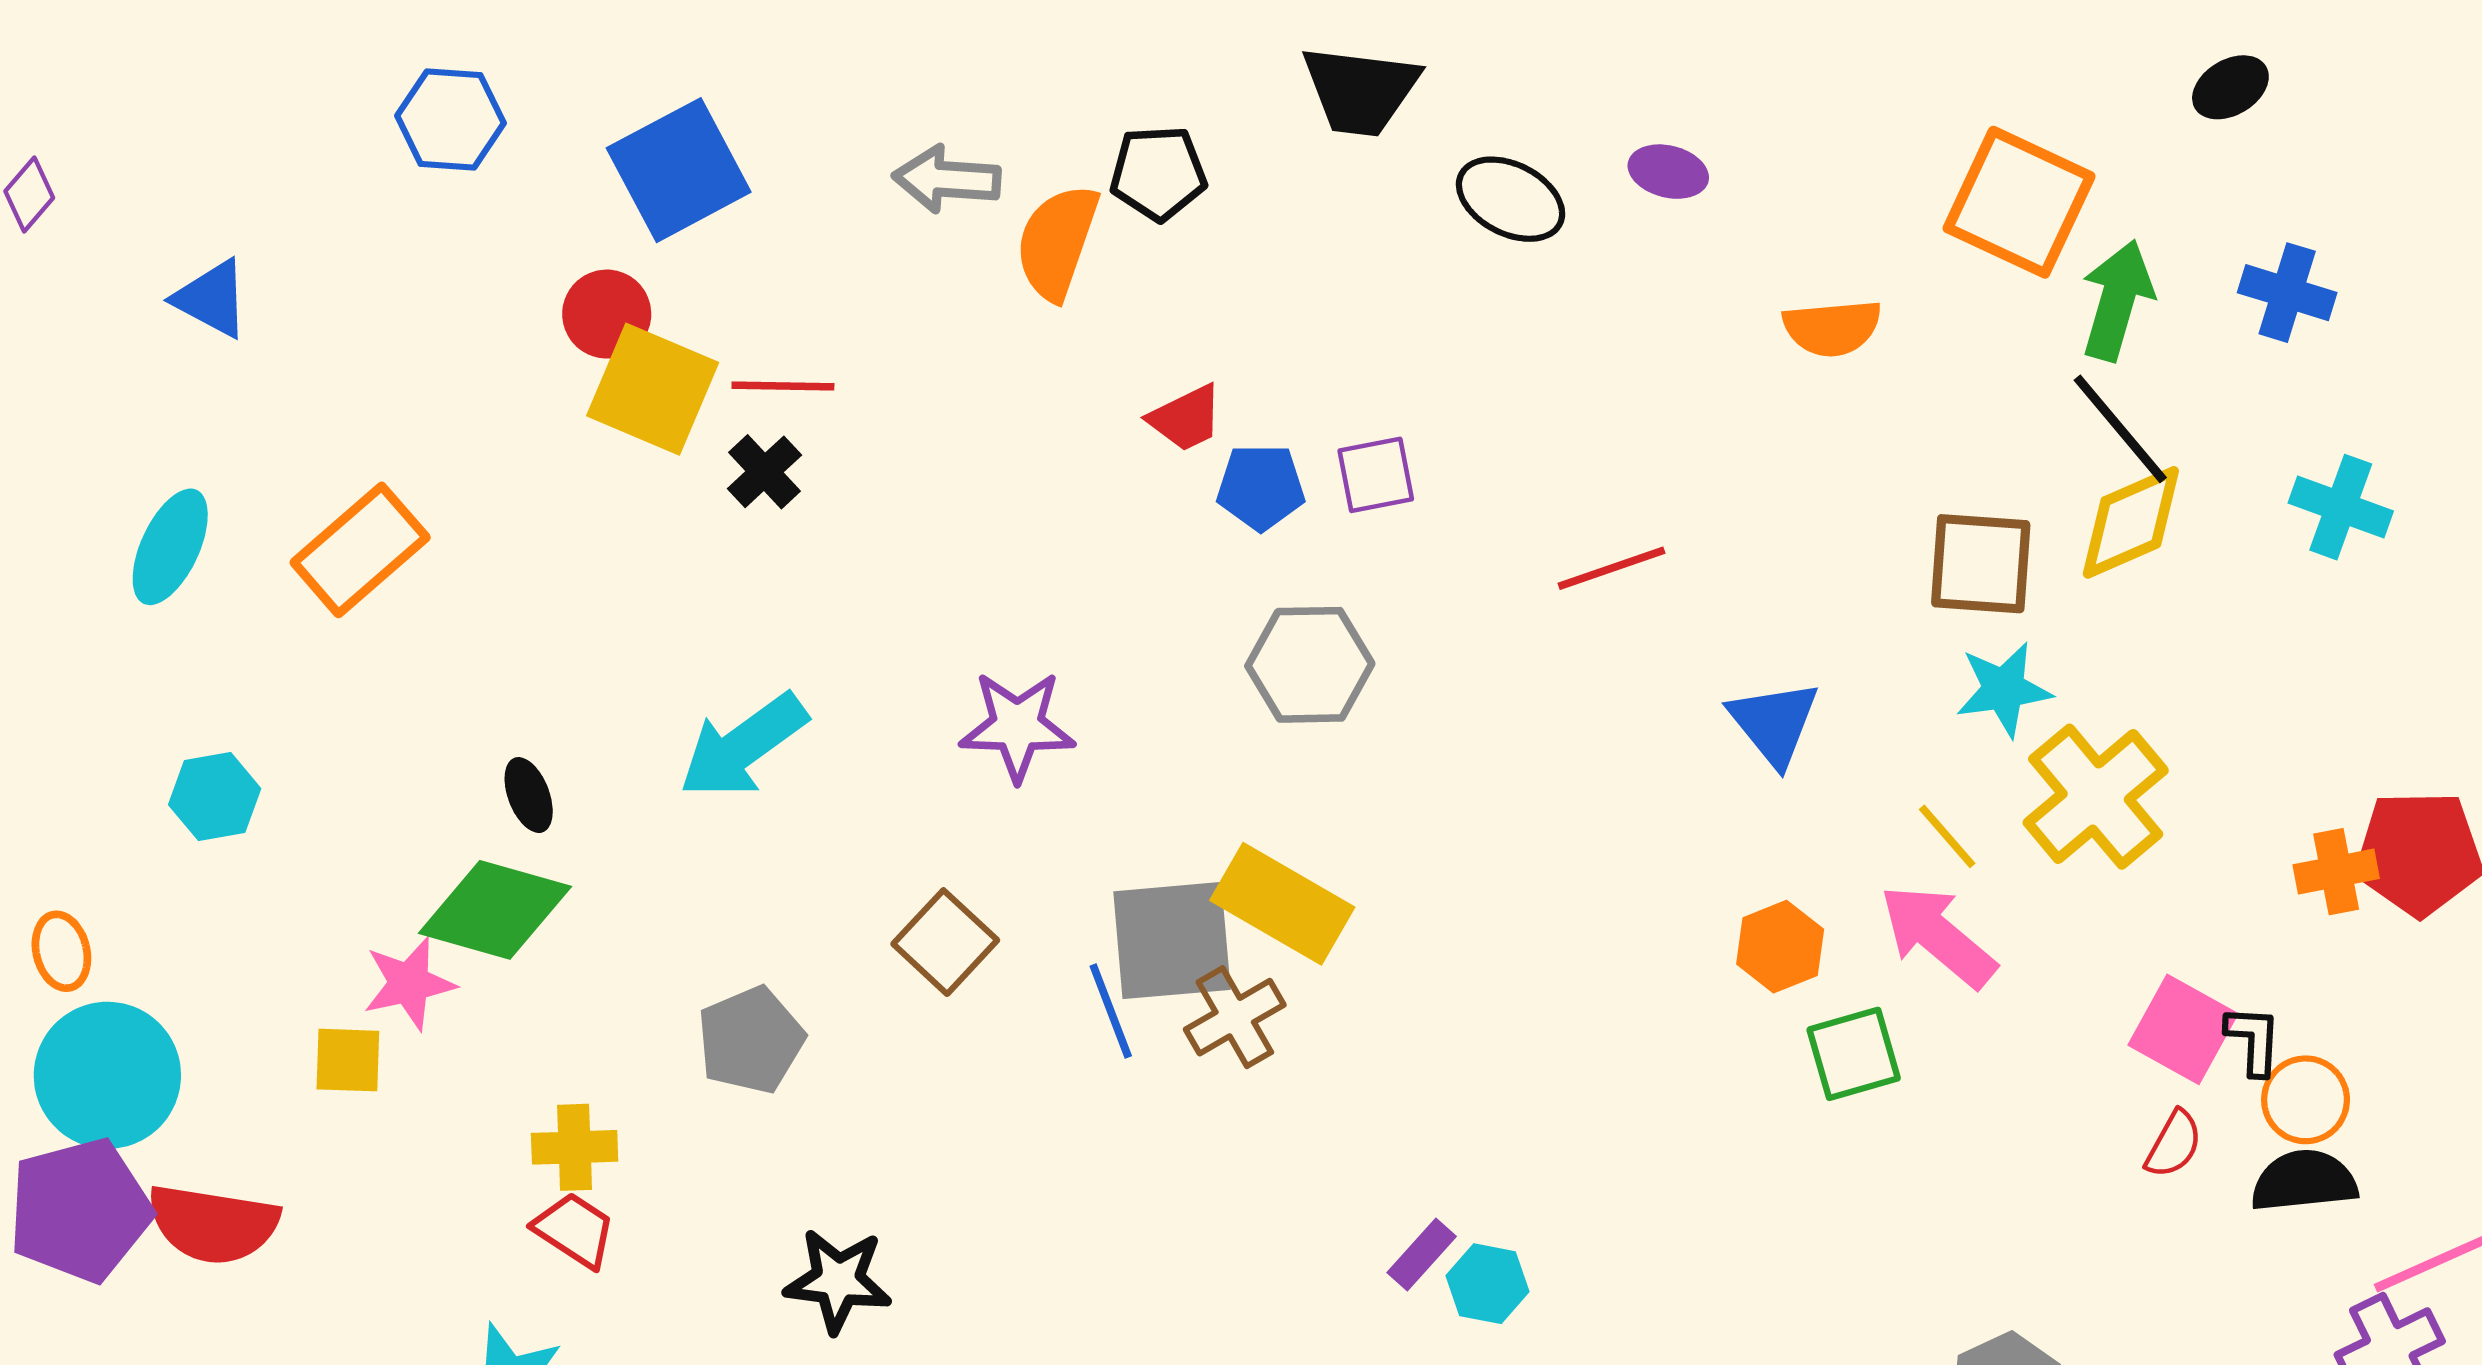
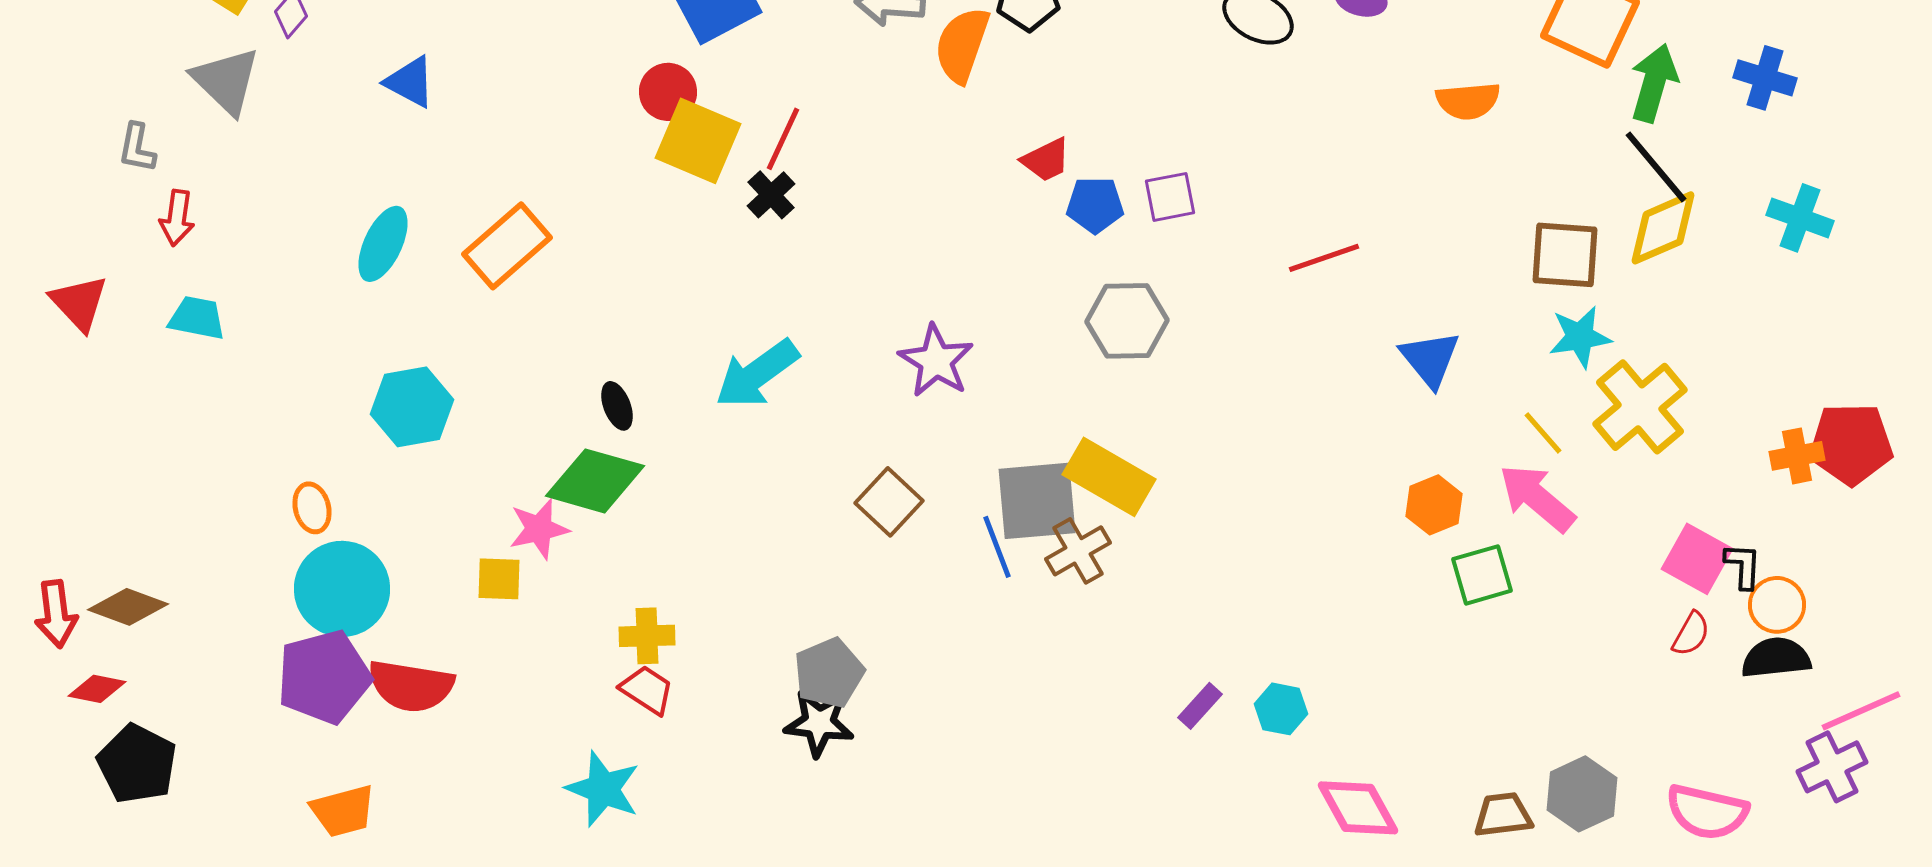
red line: (783, 386) -> (783, 139), turned -66
purple star: (1017, 726) -> (936, 361), turned 30
cyan hexagon: (215, 797) -> (412, 407), size x1.4
gray pentagon: (751, 1040) -> (829, 673), moved
cyan hexagon: (1488, 1284) -> (1281, 709), moved

